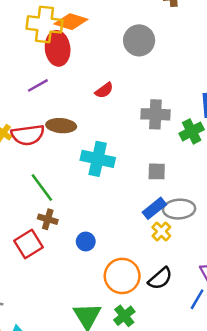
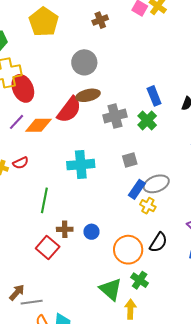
orange diamond: (71, 22) -> (38, 125), moved
red semicircle: (104, 90) -> (69, 110), size x1.8
brown ellipse: (61, 126) -> (88, 95), moved
red semicircle: (28, 135) -> (21, 163), size x0.6
green line: (42, 188) -> (44, 200), turned 65
brown cross: (48, 219) -> (65, 229), moved

